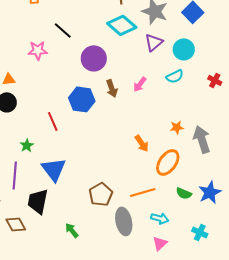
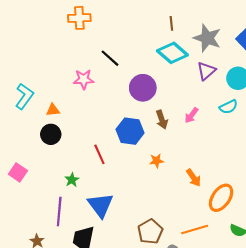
orange star: (177, 127) -> (157, 161), moved

